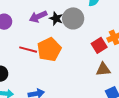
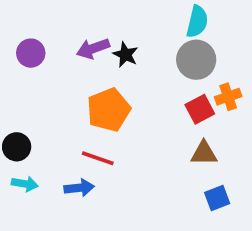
gray circle: (73, 18) -> (196, 60), moved
red line: (28, 50) -> (98, 158), moved

